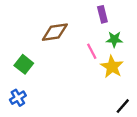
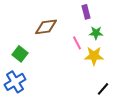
yellow star: (112, 67) -> (94, 56), turned -30
blue cross: (18, 98) -> (15, 82), size x1.5

